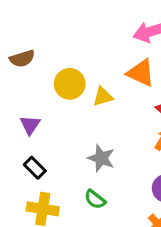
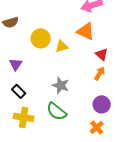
green semicircle: (95, 199) -> (57, 111), size x1.5

